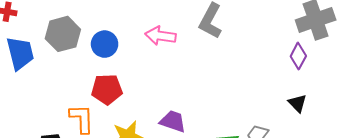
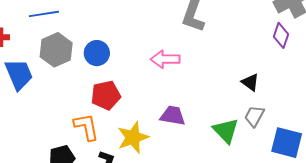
pink arrow: (161, 36) -> (165, 59), moved
black triangle: (297, 103) -> (250, 82), moved

